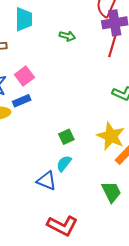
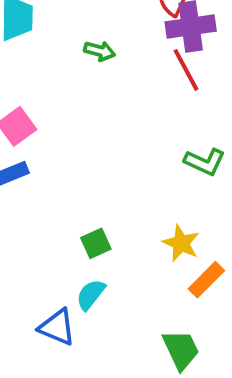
red line: (113, 46) -> (186, 70), turned -45
yellow star: (111, 136) -> (181, 243), size x0.7

